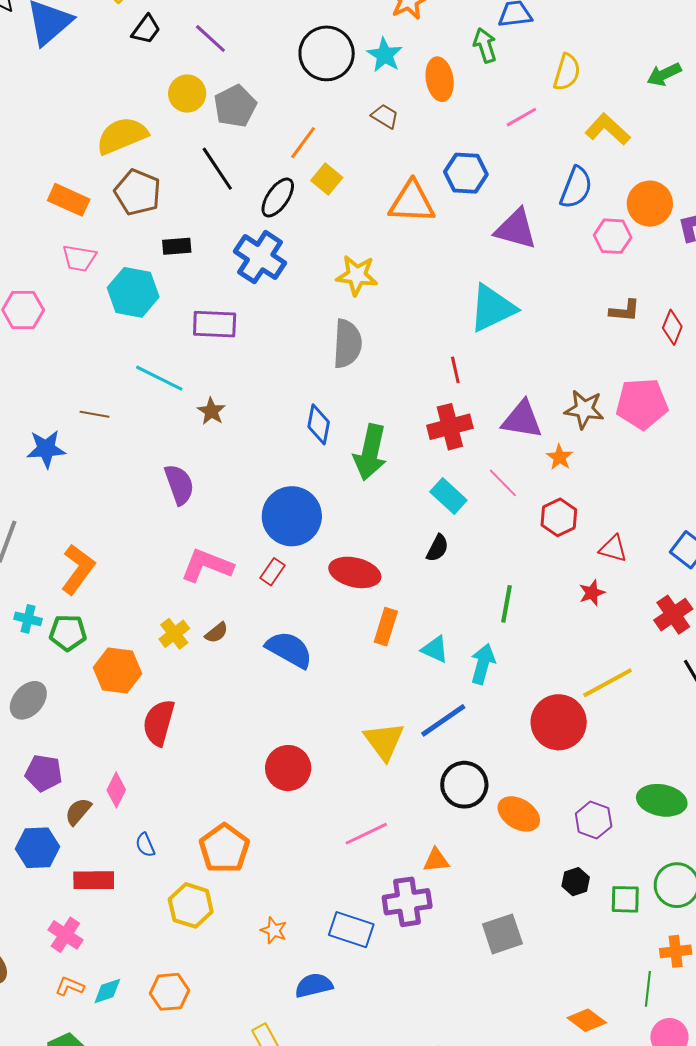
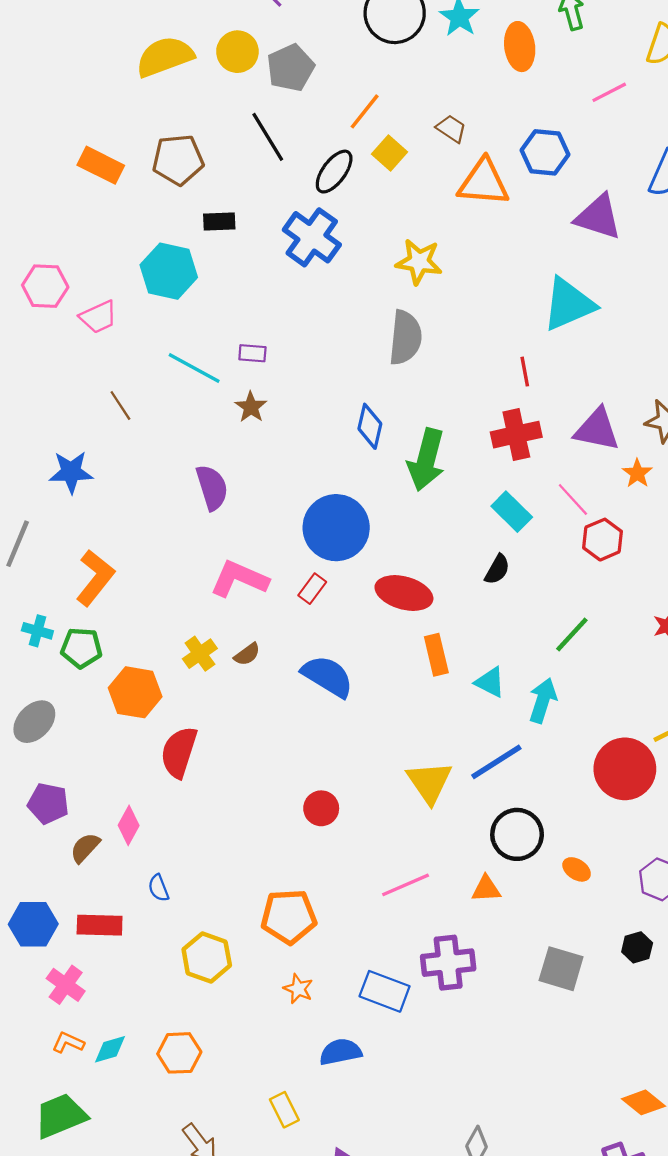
brown trapezoid: (385, 116) -> (451, 129), moved
yellow semicircle: (122, 136) -> (165, 57), moved
brown pentagon: (138, 192) -> (178, 160), turned -30
pink trapezoid: (79, 258) -> (98, 317), moved, turned -36
purple rectangle: (215, 324) -> (252, 353), moved, size x0.6
brown line: (95, 414) -> (120, 405), turned 44
blue star: (46, 449) -> (71, 472), moved
red hexagon: (559, 517) -> (603, 540), moved
green line: (507, 604) -> (572, 635), turned 30
orange rectangle: (386, 627) -> (436, 655), turned -33
red circle: (288, 768) -> (321, 808), size x0.7
orange ellipse: (519, 814) -> (577, 869), size x0.6
blue hexagon: (37, 848) -> (33, 924), moved
orange pentagon: (224, 848) -> (289, 917), moved, turned 30
orange triangle: (436, 860) -> (486, 889), moved
gray square: (502, 934) -> (561, 969), moved, turned 33

